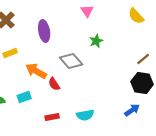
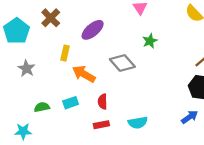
purple ellipse: (44, 31) -> (93, 30), turned 60
yellow rectangle: (10, 53) -> (65, 53), moved, turned -56
red semicircle: (54, 84) -> (103, 102), moved, turned 32

